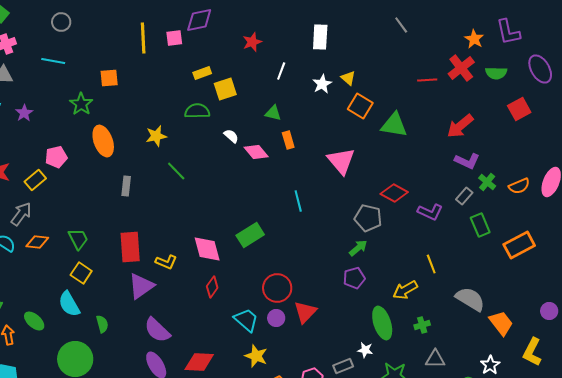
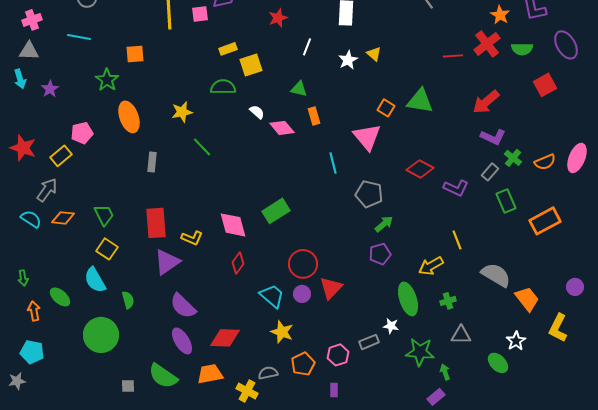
orange square: (360, 106) -> (386, 108), moved, size x0.7
cyan line: (298, 201) -> (333, 163), moved
gray pentagon: (368, 218) -> (369, 194), moved

